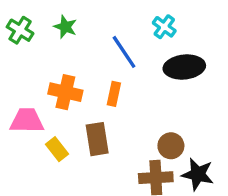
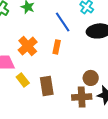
orange cross: (65, 92) -> (28, 46), turned 36
brown rectangle: (97, 139) -> (47, 86), moved

